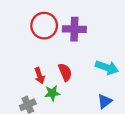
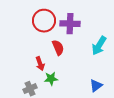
cyan arrow: (107, 68) -> (99, 46), moved, turned 102
red semicircle: (65, 72) -> (58, 48), moved

